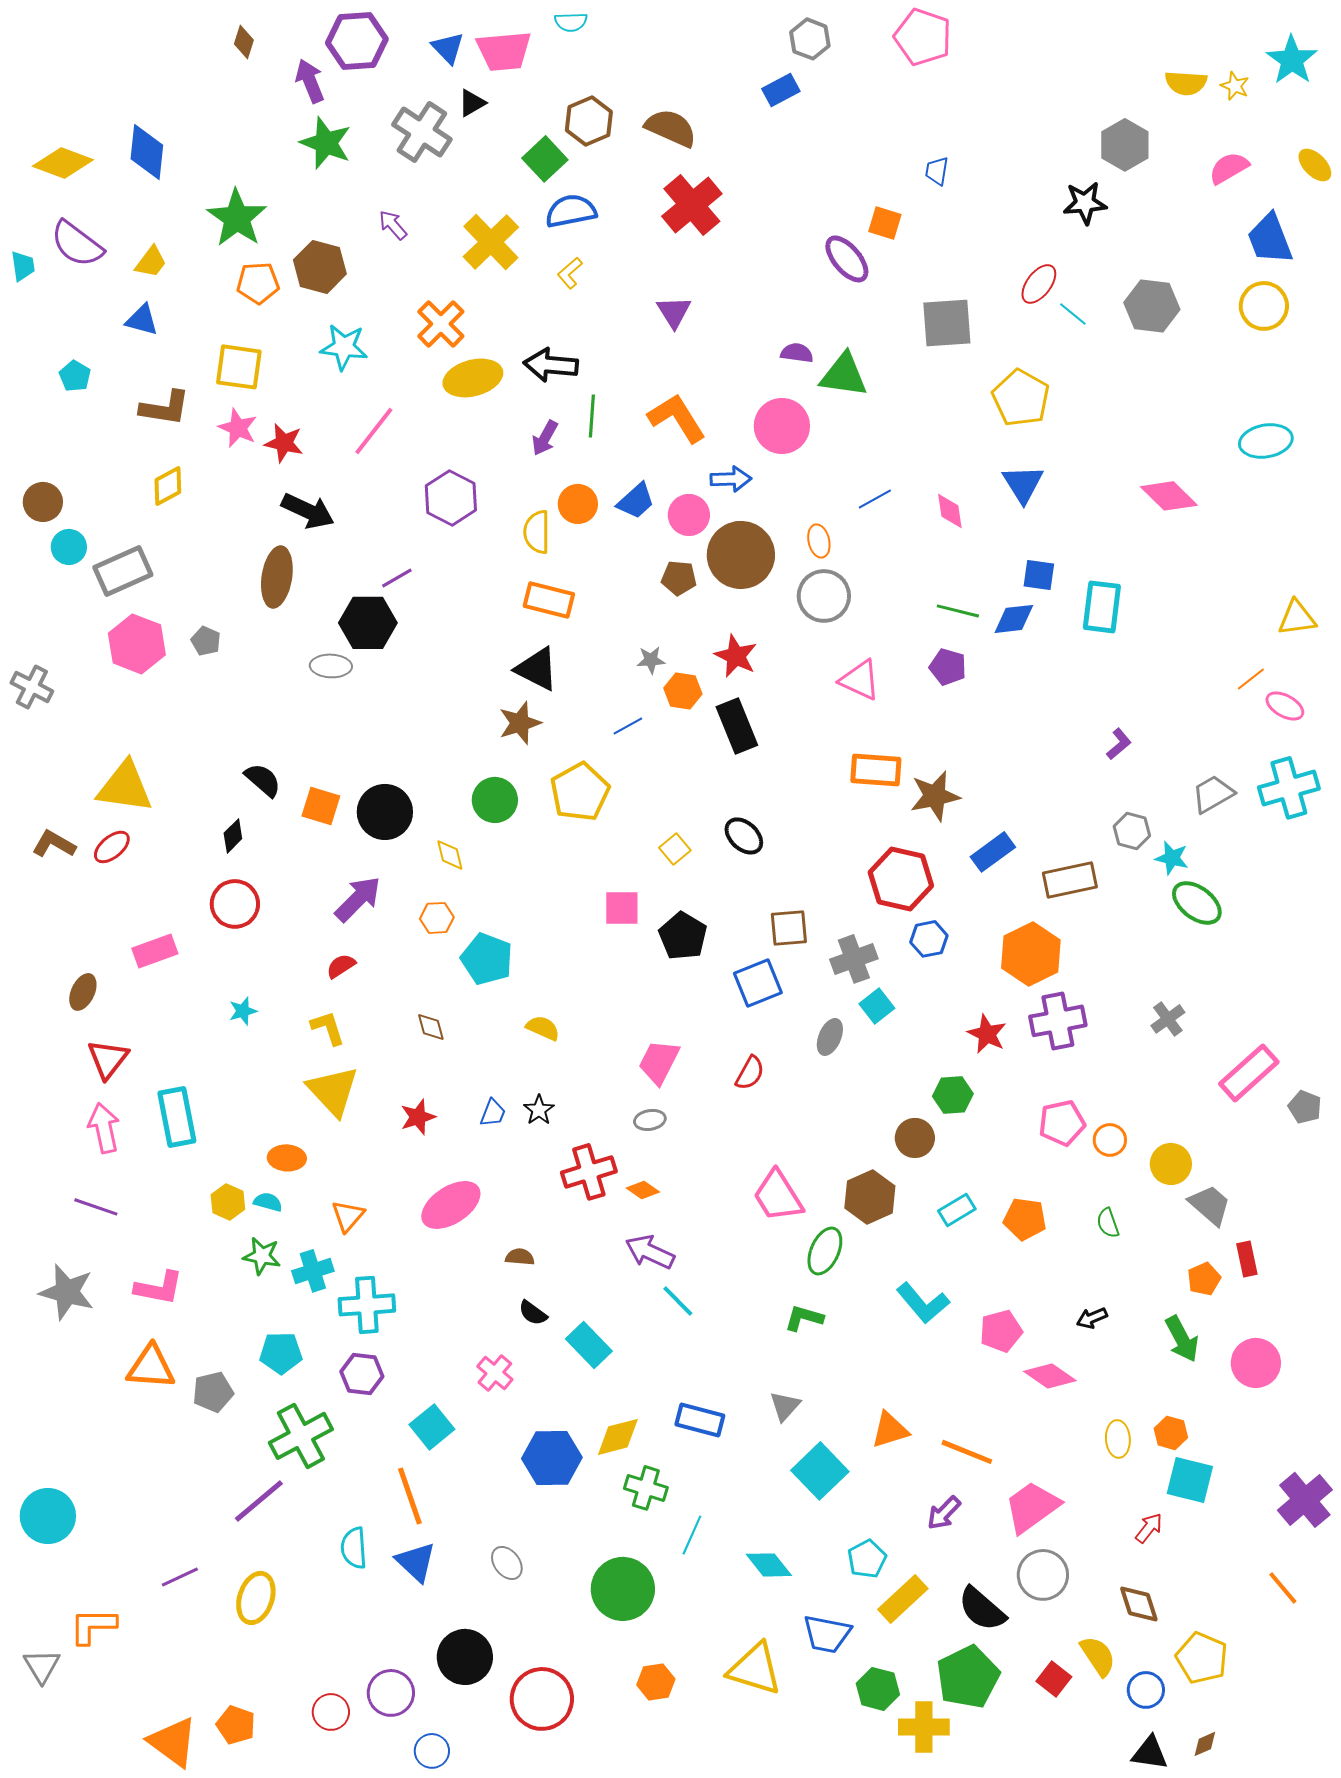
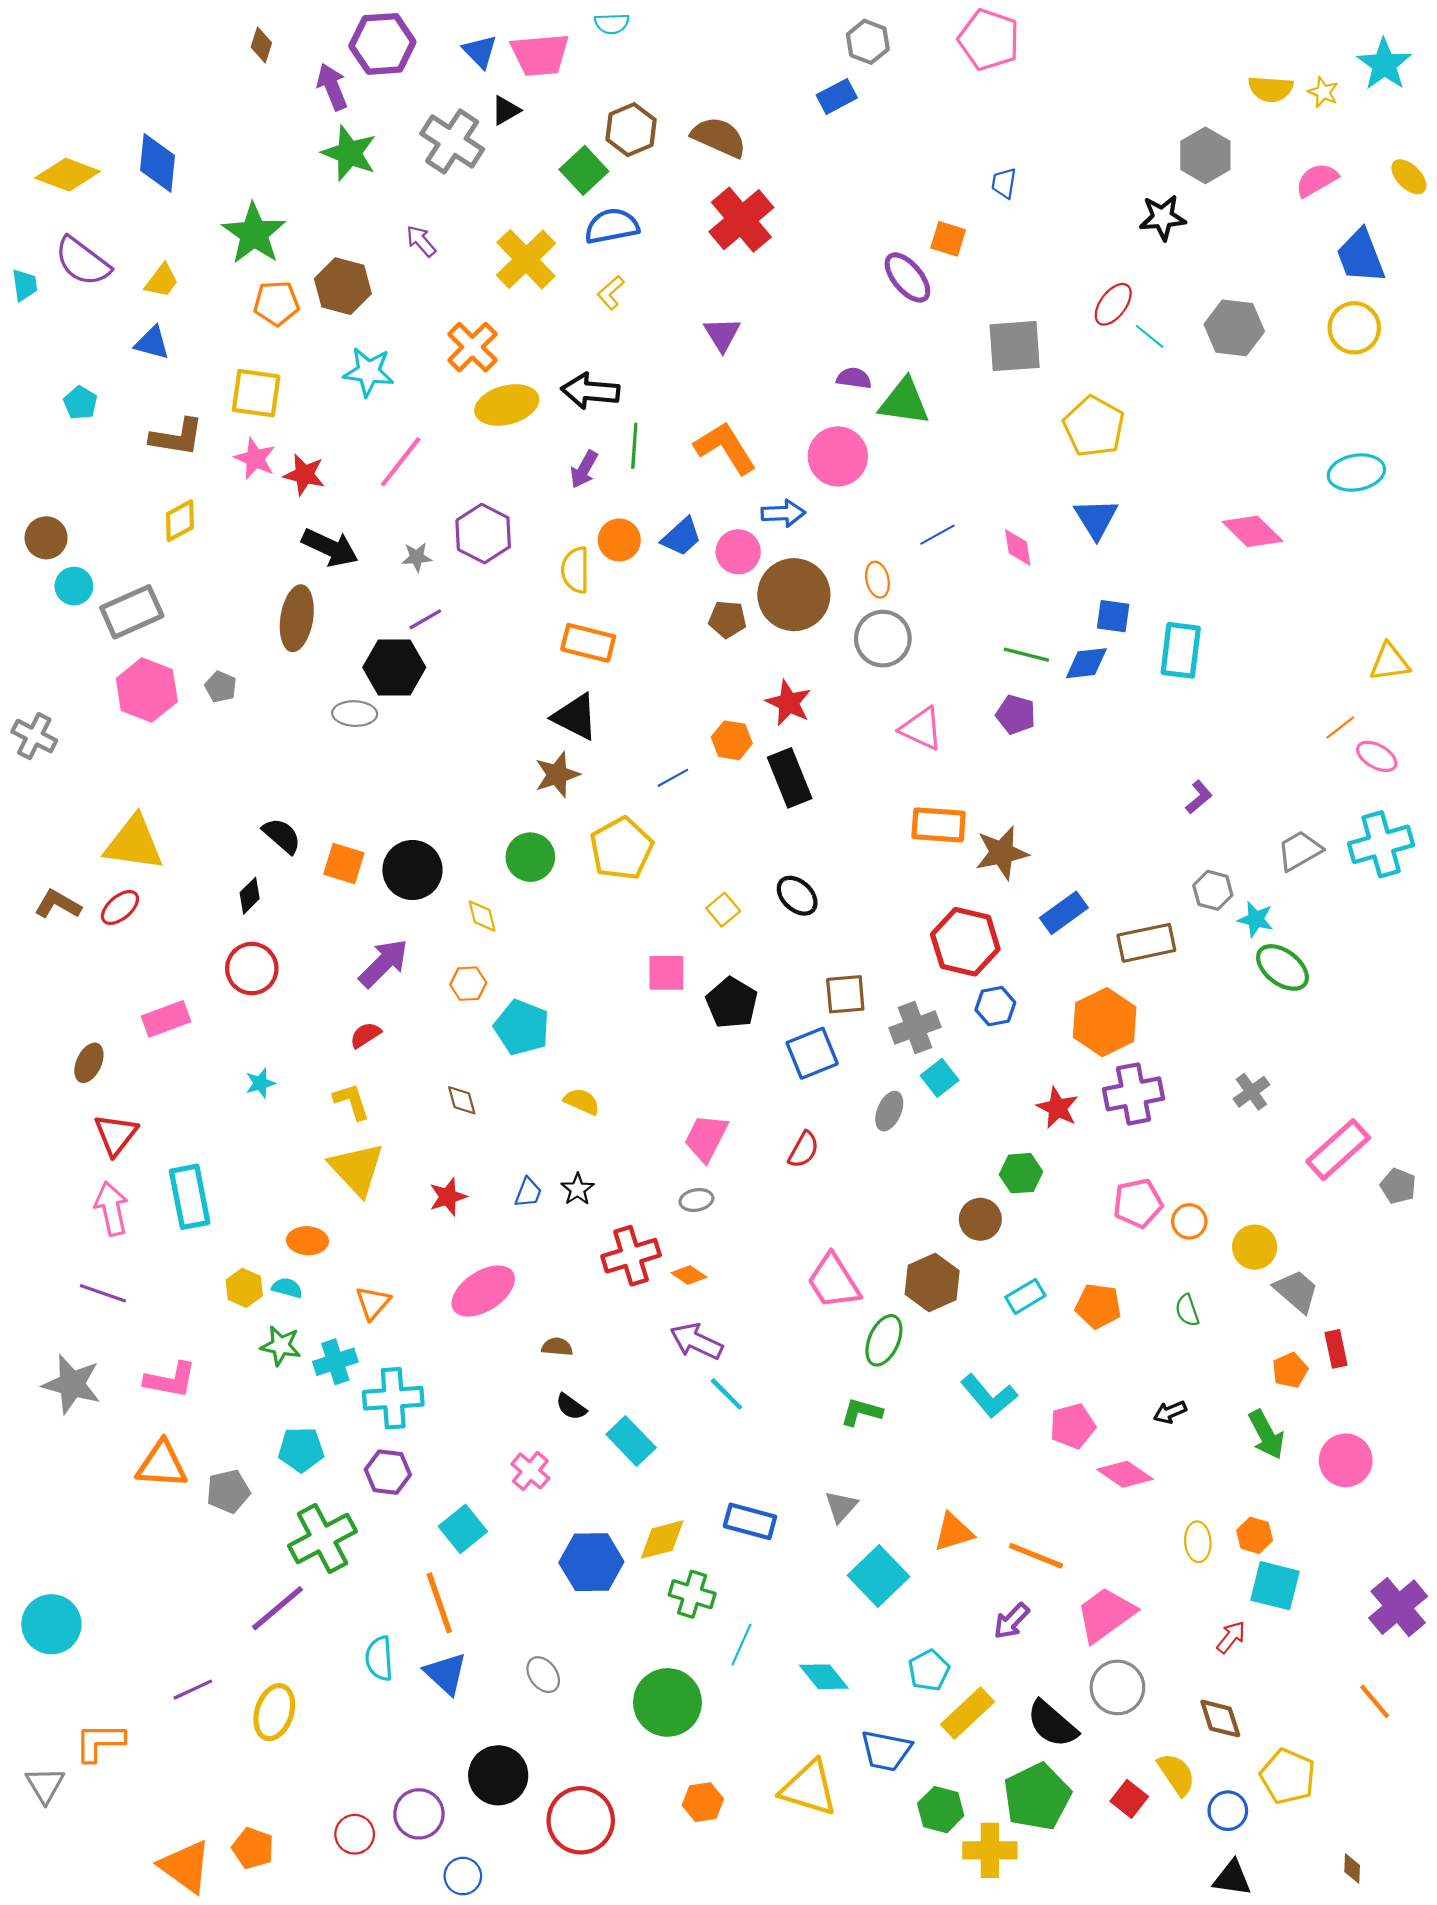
gray star: (651, 660) -> (417, 557), moved
brown diamond: (1205, 1744) -> (1352, 1869), moved, turned -64

